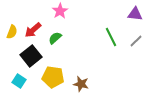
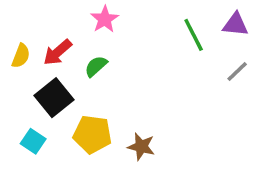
green line: (111, 37) -> (194, 35), moved

